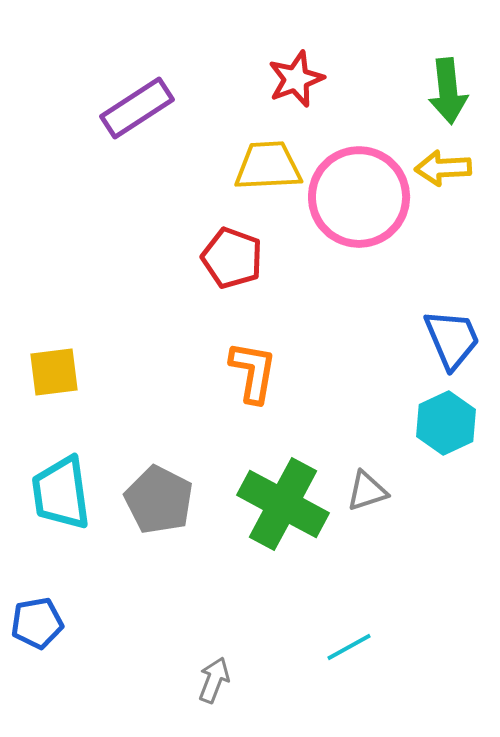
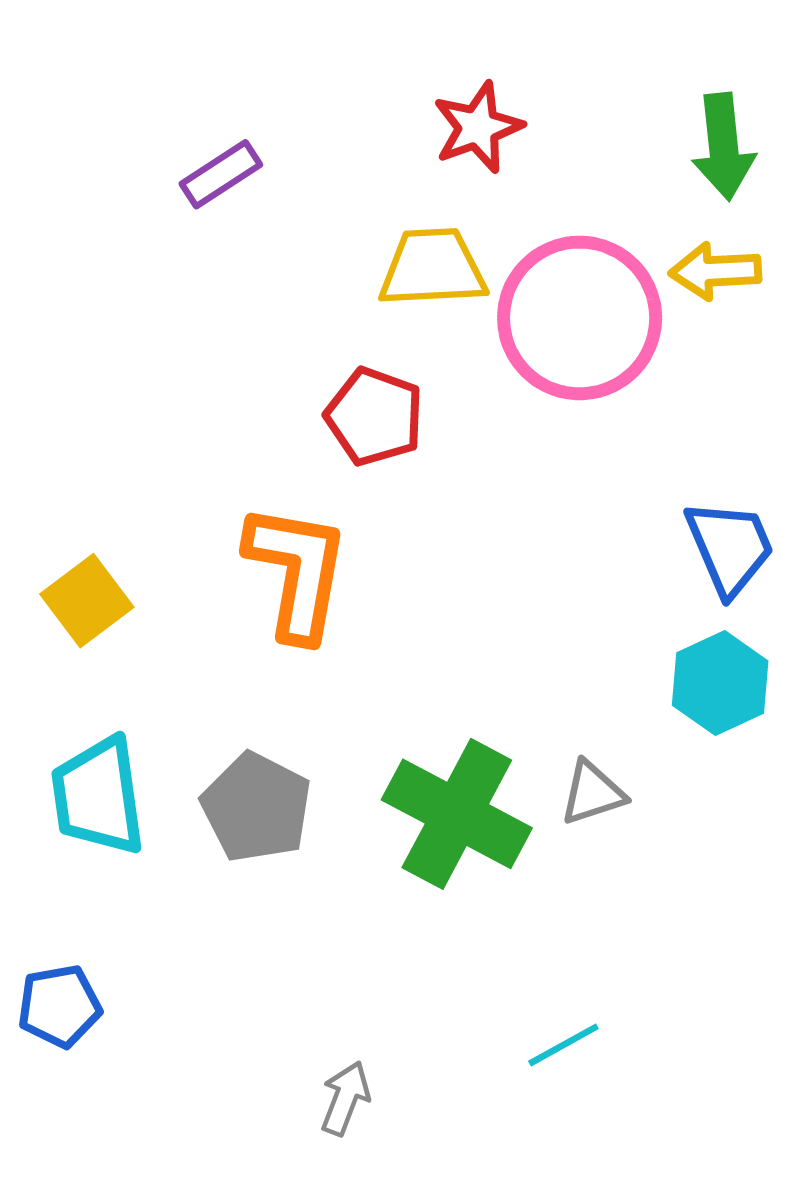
purple rectangle: (137, 108) -> (221, 174), size x0.7
yellow square: (54, 372) -> (87, 601), turned -30
orange L-shape: (253, 372) -> (297, 572), moved, size x1.4

